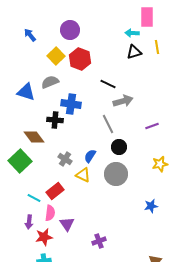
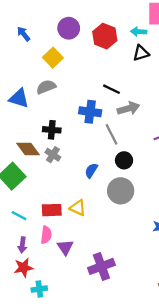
red hexagon: (80, 59) -> (105, 36), moved
blue cross: (71, 104) -> (90, 112), moved
gray cross: (65, 159) -> (53, 155), moved
yellow triangle: (83, 175) -> (78, 208), moved
red rectangle: (55, 191) -> (52, 210), turned 36
cyan line: (34, 198) -> (19, 216), moved
red star: (44, 237) -> (24, 268), moved
purple cross: (99, 241) -> (101, 266), size x1.6

